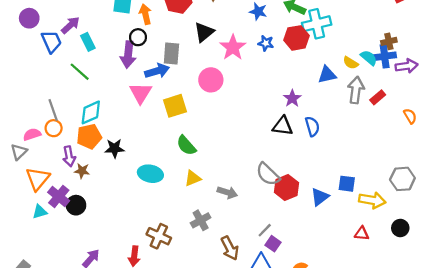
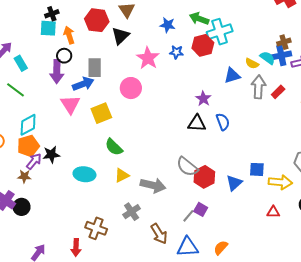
black triangle: (204, 32) -> (120, 36), moved
purple arrow: (69, 156) -> (34, 161), moved, turned -126
gray arrow: (227, 192) -> (153, 185), size x1.4
purple square: (273, 244) -> (201, 209), moved

